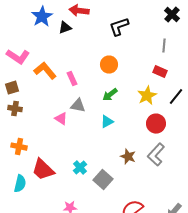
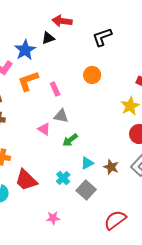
blue star: (42, 17) -> (25, 50), moved
orange L-shape: (45, 71) -> (28, 81), turned -70
green arrow: (110, 95) -> (70, 140), moved
cyan triangle: (107, 122) -> (87, 163), moved

